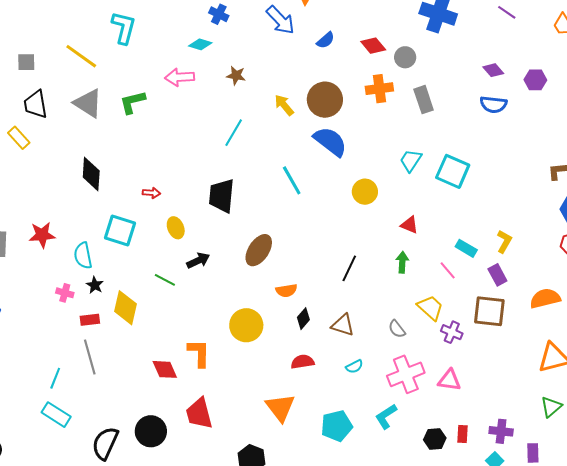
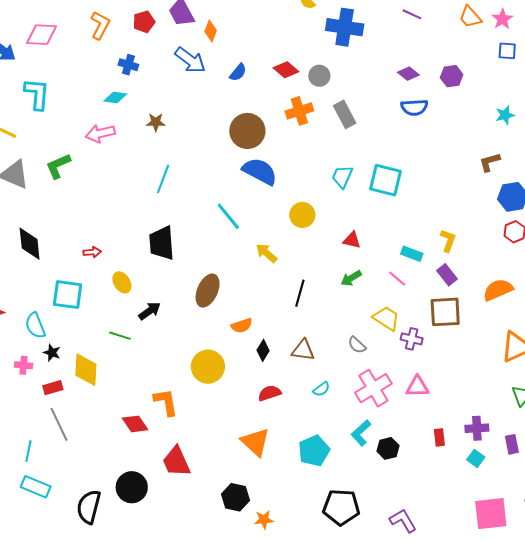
yellow arrow: (284, 105) -> (266, 253), moved
green arrow: (402, 262) -> (351, 278), turned -115
black hexagon: (435, 439) -> (388, 448), moved

